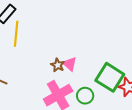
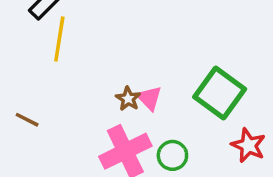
green square: (110, 77) -> (220, 93), moved

